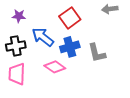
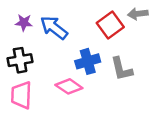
red square: (70, 18) -> (110, 25), moved
blue arrow: (43, 37) -> (54, 28), moved

